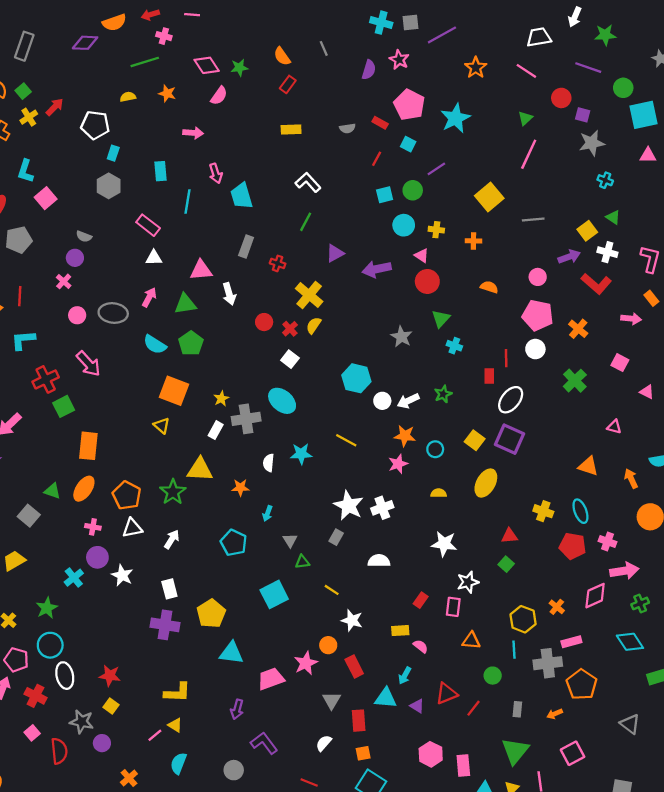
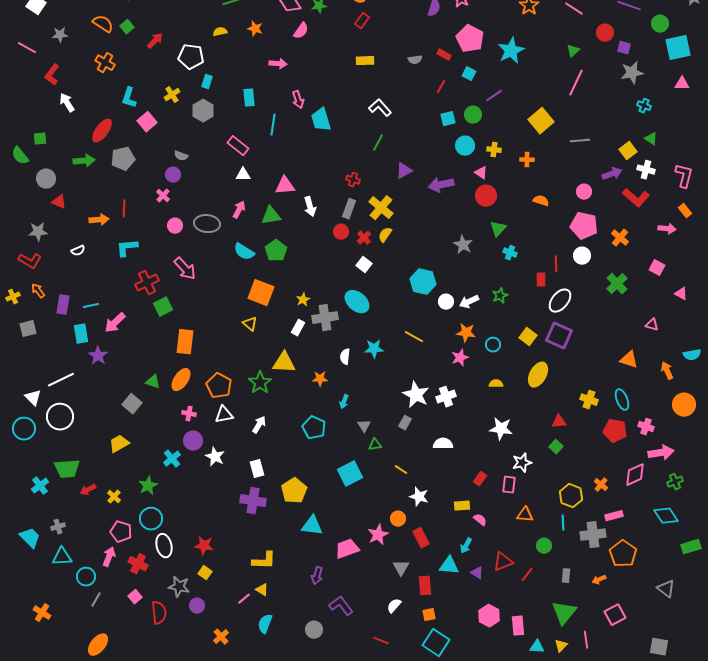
yellow cross: (29, 117) -> (172, 95), moved
gray rectangle: (246, 247) -> (349, 209), moved

